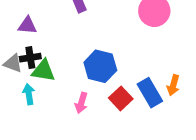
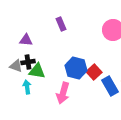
red square: (121, 98) -> (94, 72), moved
pink arrow: (81, 103) -> (63, 93), size x1.5

